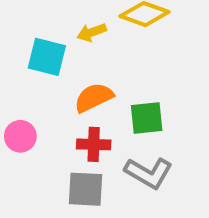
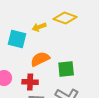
red cross: (94, 144) -> (30, 82), moved

